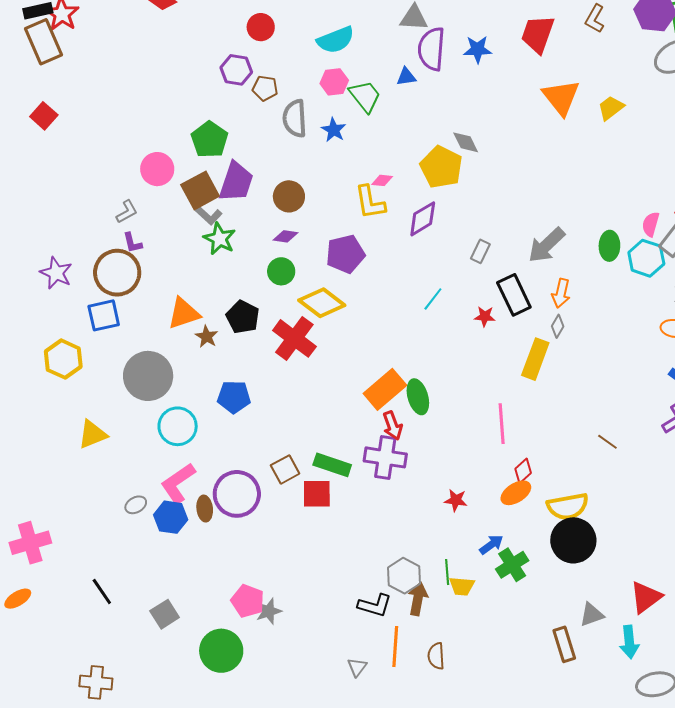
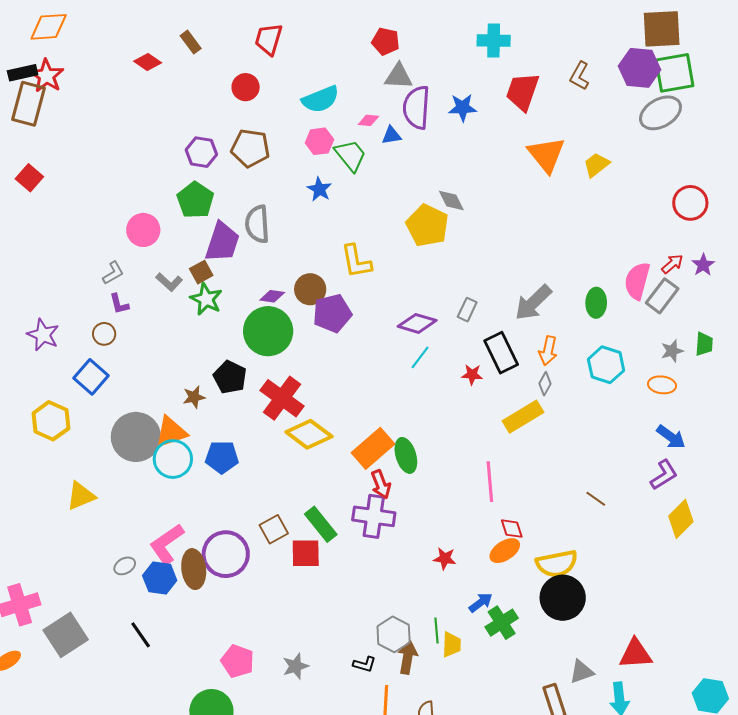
brown rectangle: (44, 42) -> (29, 104), turned 39
purple hexagon: (236, 70) -> (201, 152), moved
brown pentagon: (265, 88) -> (250, 148), size x1.5
gray semicircle: (295, 118) -> (257, 224), moved
pink diamond: (382, 180) -> (368, 120), moved
brown square: (200, 190) -> (201, 272), moved, size x0.6
brown circle: (289, 196) -> (310, 289), moved
gray L-shape: (209, 216) -> (169, 282), moved
purple diamond: (423, 219) -> (417, 323), moved, turned 48
pink semicircle: (651, 224) -> (637, 281), size x1.5
cyan hexagon: (646, 258) -> (606, 365), moved
green circle: (281, 271) -> (268, 331), size x1.8
brown circle: (117, 273) -> (104, 334), size x0.5
yellow diamond: (322, 303) -> (309, 434), moved
orange triangle: (184, 313) -> (171, 432), moved
blue square: (104, 315) -> (91, 377), turned -36
brown star: (206, 337) -> (194, 397), turned 30
yellow rectangle: (535, 359) -> (523, 417), turned 39
cyan circle: (178, 426) -> (173, 459), moved
green rectangle: (332, 465) -> (321, 524), turned 33
red diamond: (523, 471) -> (512, 529), turned -65
brown ellipse: (205, 509) -> (194, 569), size x1.5
yellow trapezoid: (462, 586) -> (452, 645), turned -92
black line: (102, 591) -> (141, 635), moved
red triangle: (646, 597) -> (636, 654), turned 33
black L-shape: (375, 605) -> (365, 664), size x0.7
gray star: (269, 611) -> (296, 666), moved
gray square: (165, 614) -> (66, 635), moved, size x1.5

